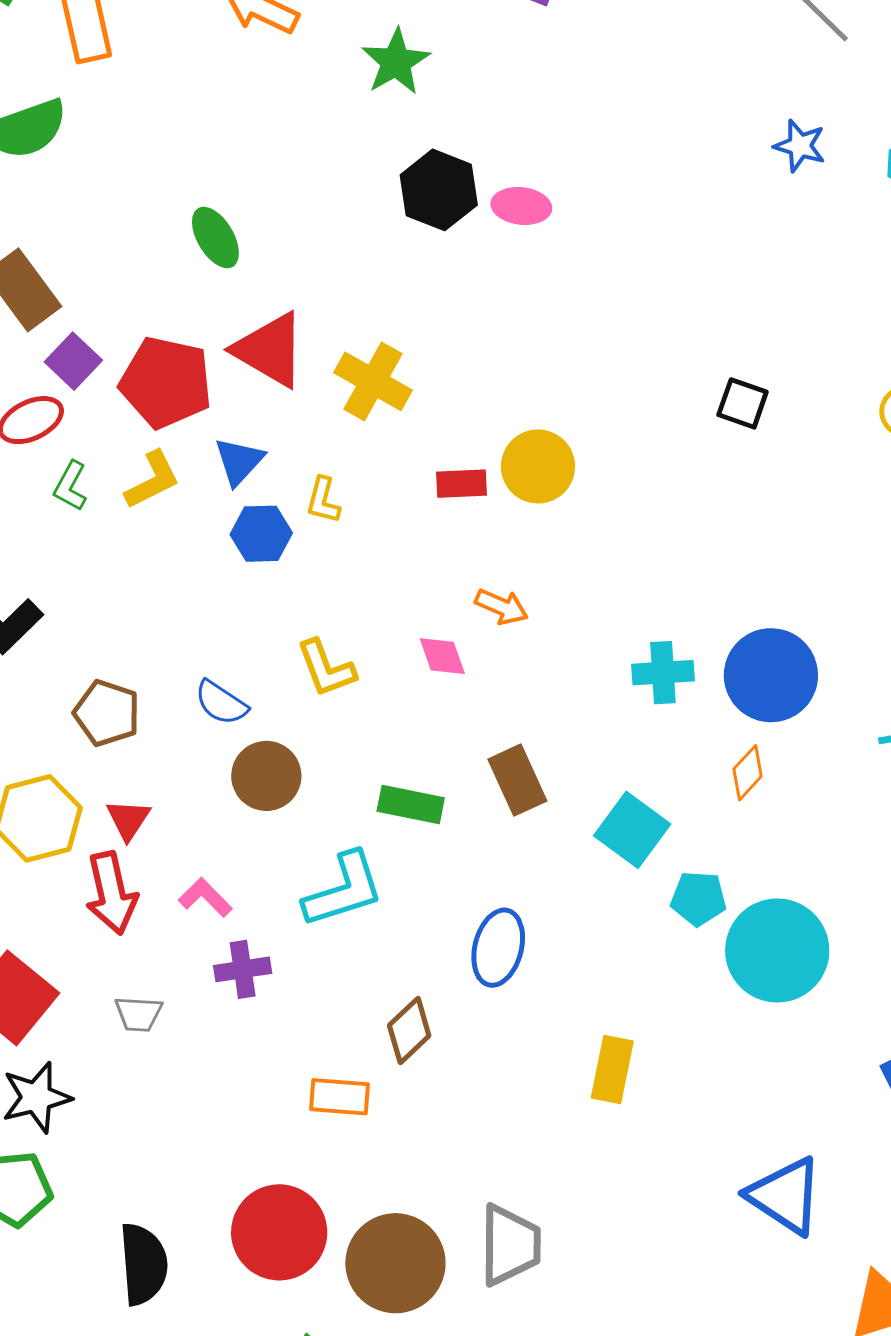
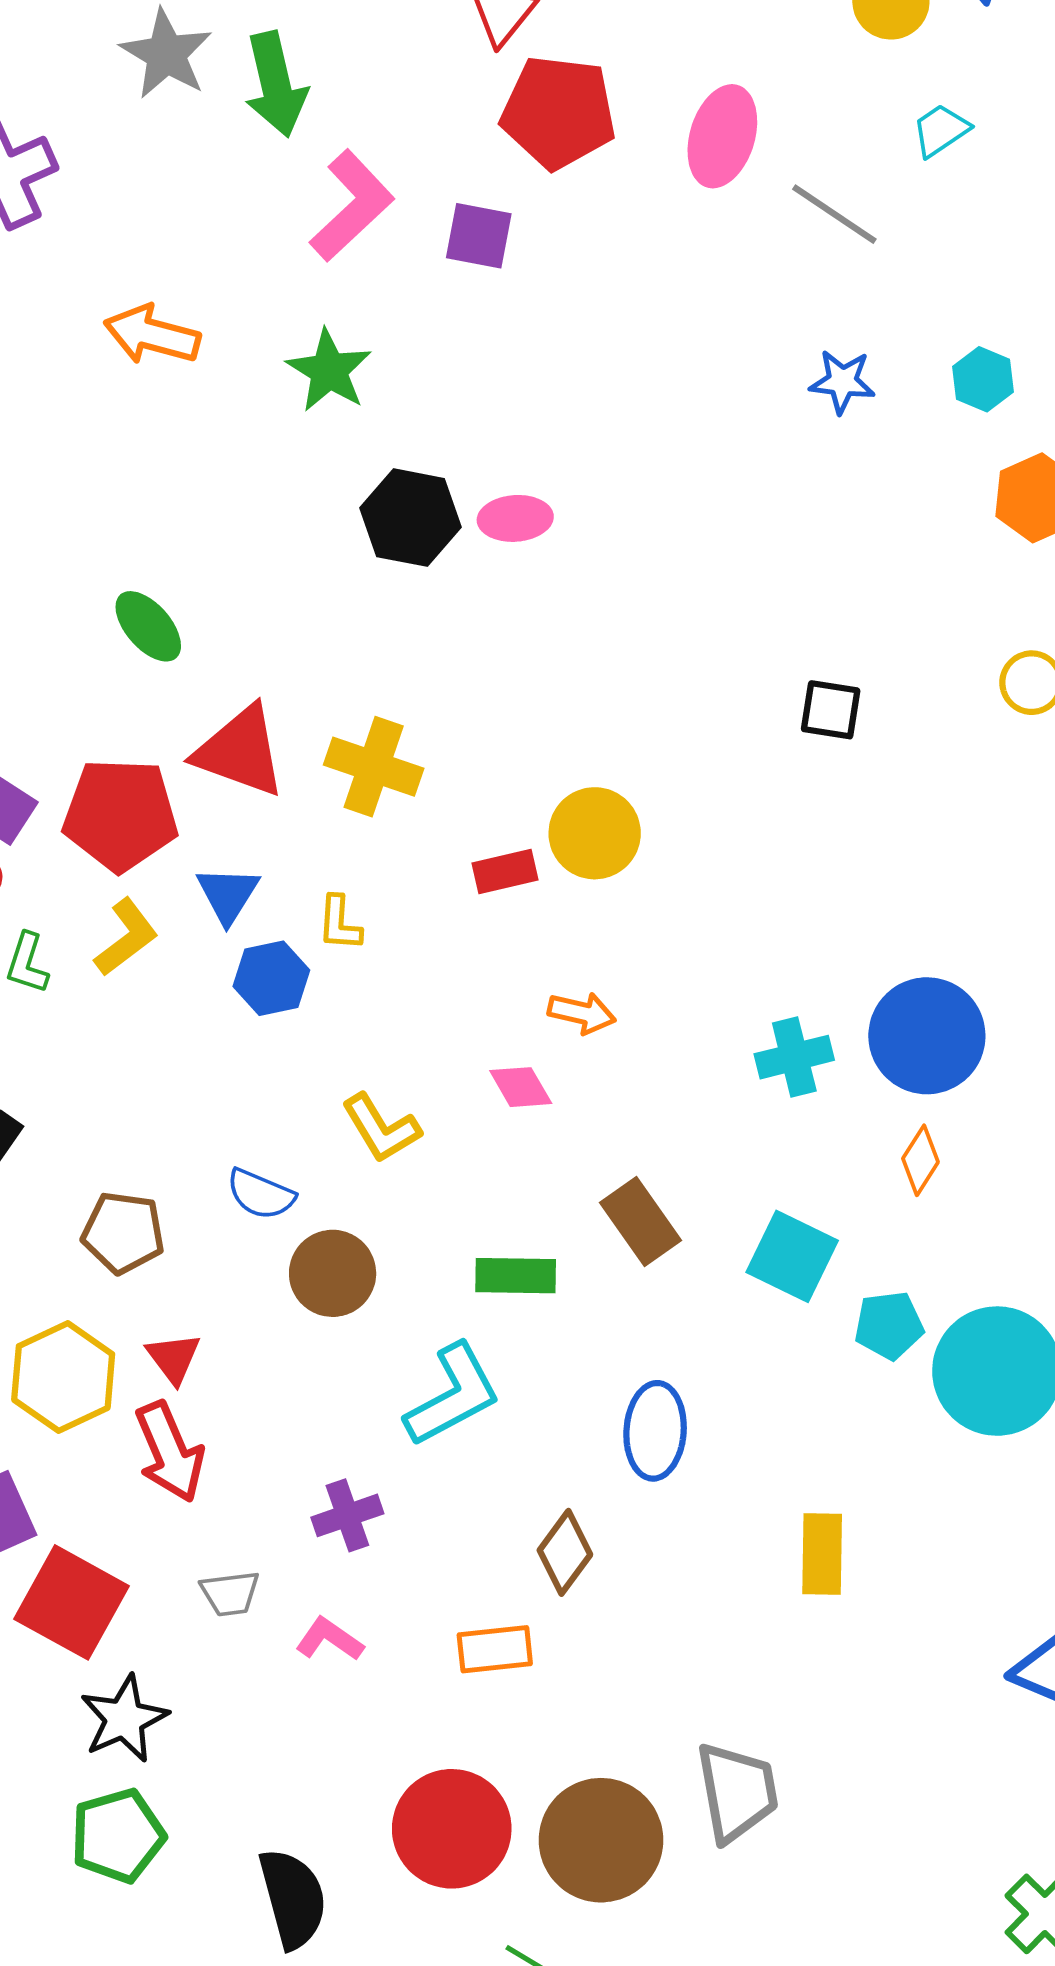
pink L-shape: (205, 897) -> (329, 1639), moved

